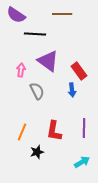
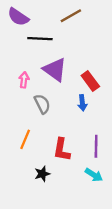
brown line: (62, 14) -> (71, 16), turned -30
orange line: (22, 132) -> (25, 139), moved
cyan arrow: (82, 162) -> (94, 175), moved, turned 63

